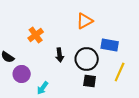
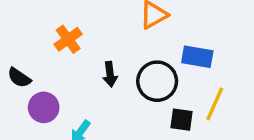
black square: (90, 81) -> (182, 120), moved

